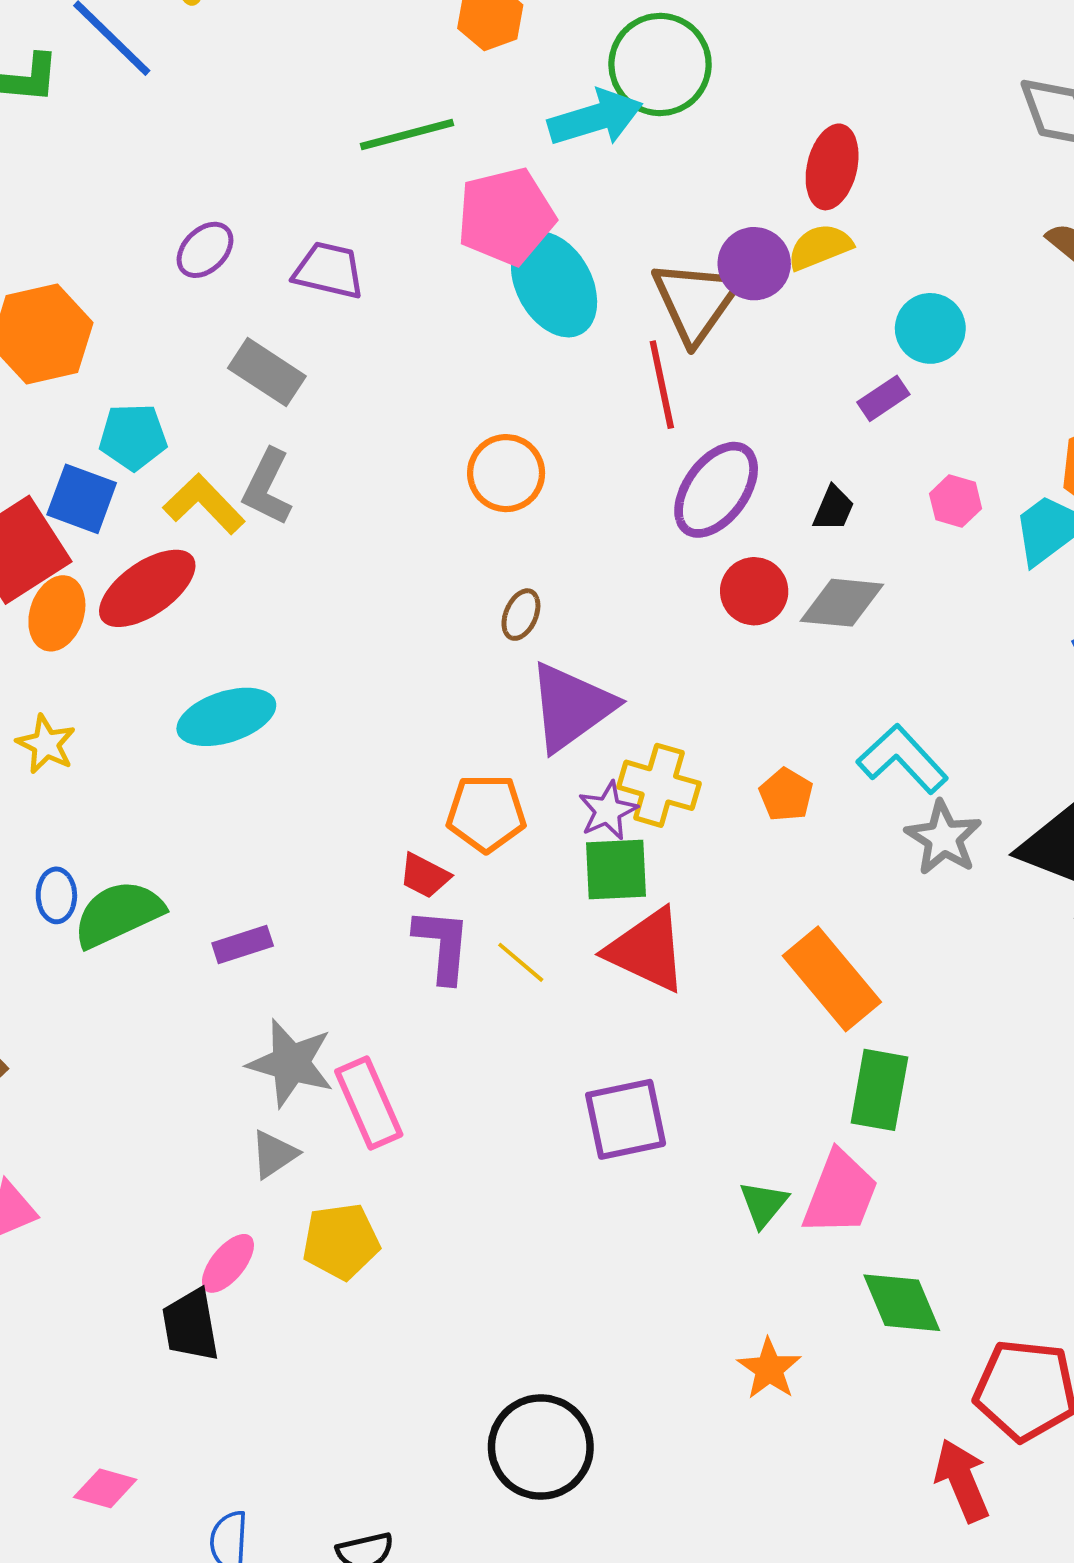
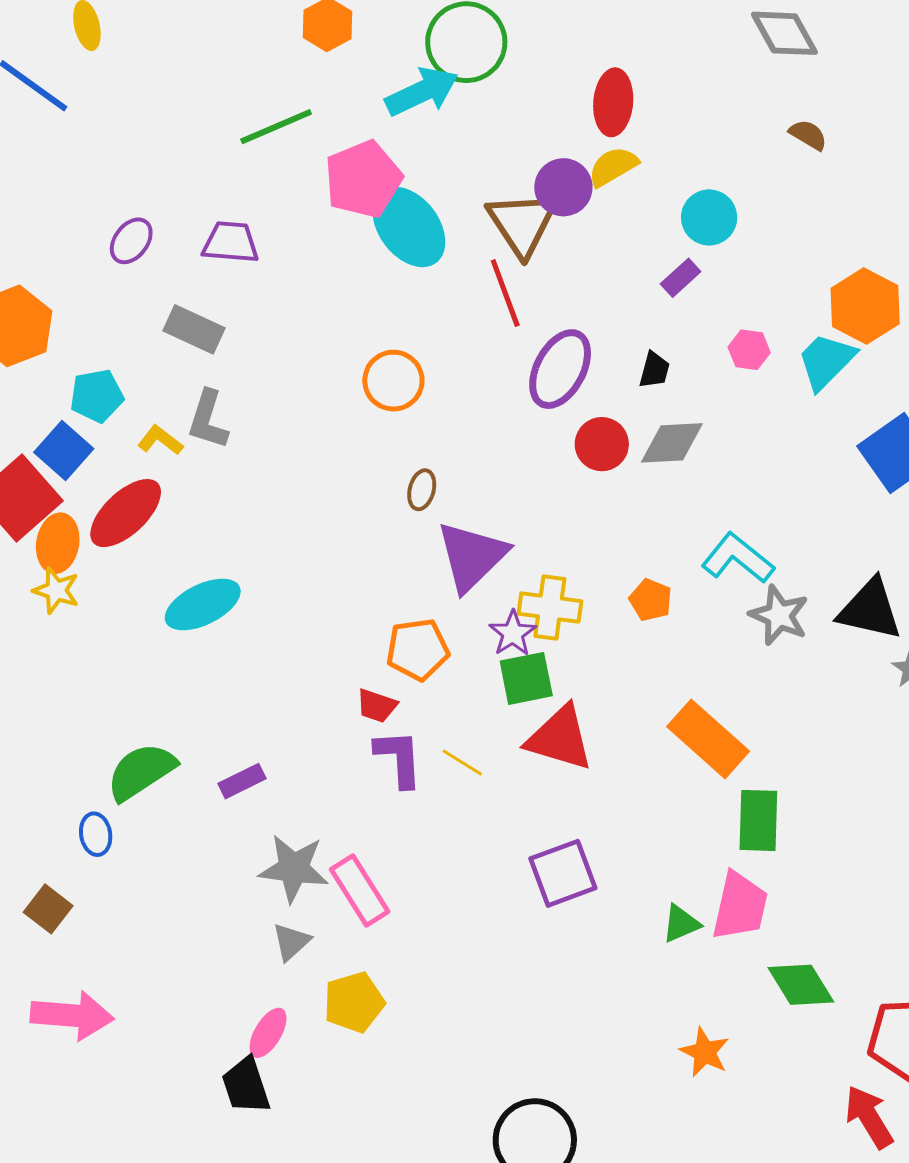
blue square: (82, 499) -> (64, 450), turned 30
yellow L-shape: (204, 504) -> (160, 440), size x0.7
yellow star: (46, 744) -> (56, 590), moved
blue ellipse: (56, 895) -> (96, 834), moved
green triangle: (764, 1204) -> (681, 924), turned 36

